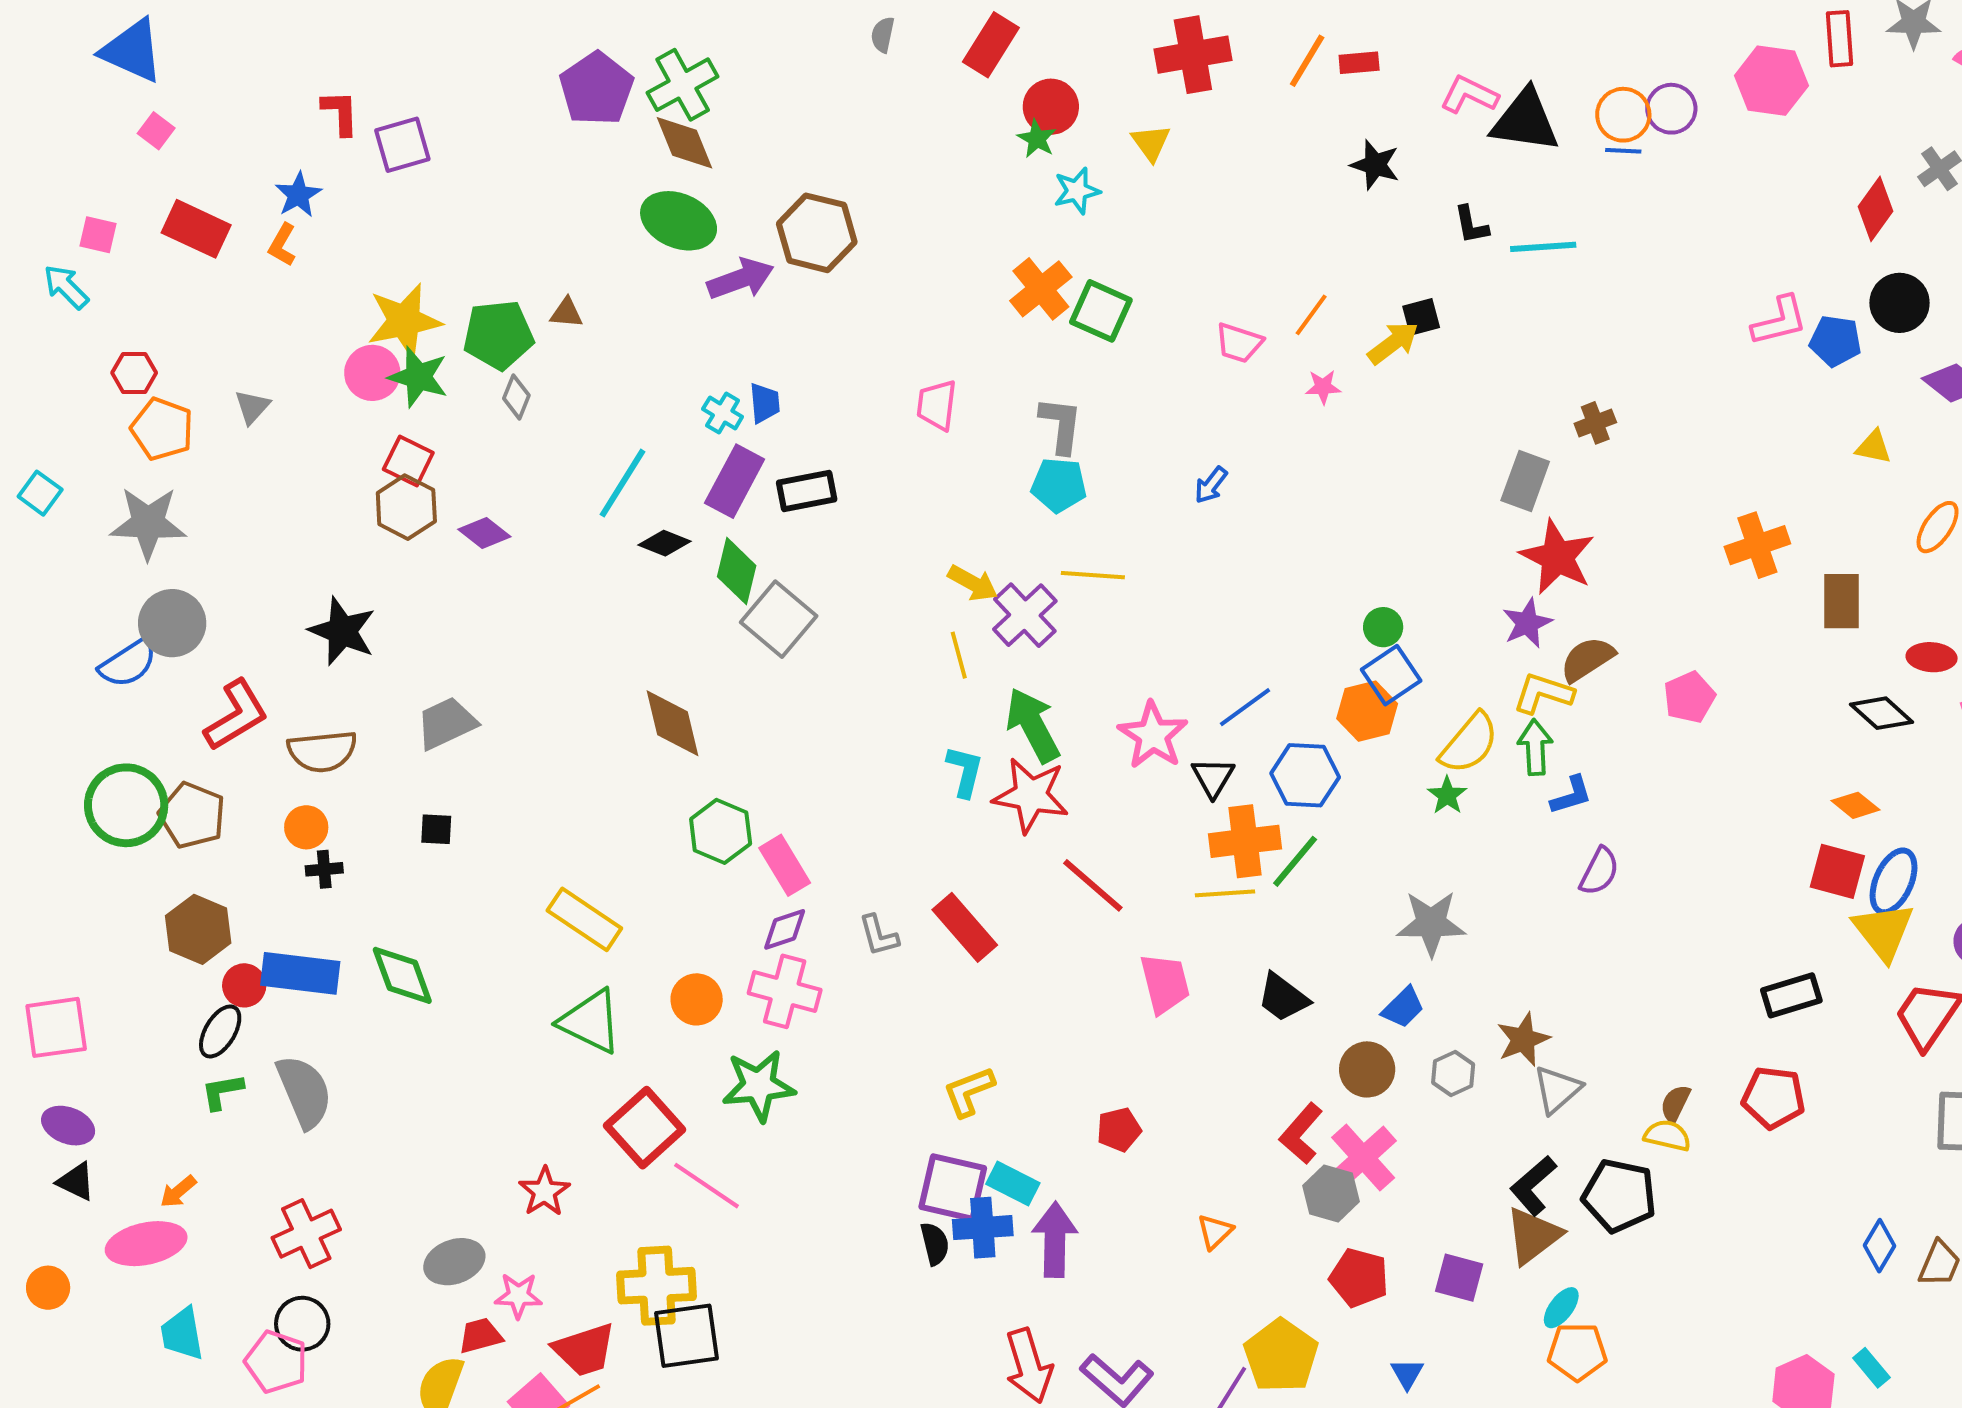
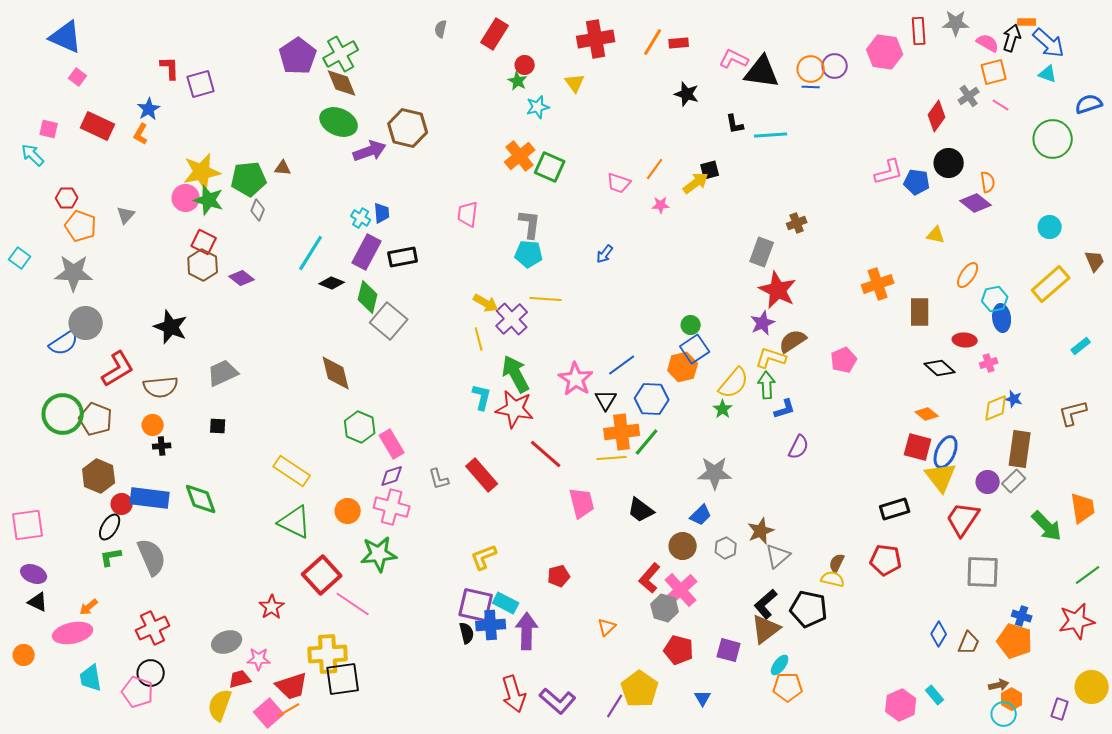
red circle: (1051, 107) -> (525, 65), size x0.7

